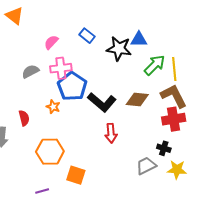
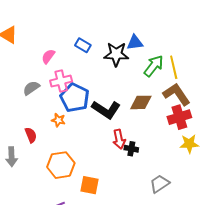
black cross: (164, 148) -> (131, 149), moved
gray trapezoid: (146, 166) -> (160, 184), moved
yellow star: (177, 170) -> (189, 144), moved

